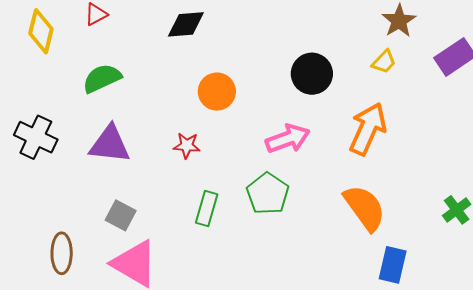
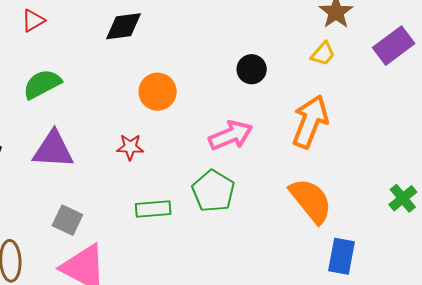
black circle: (312, 74) -> (252, 69), size x0.7
green rectangle: (207, 209) -> (153, 209), turned 72

